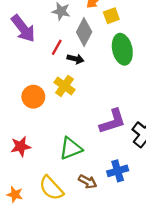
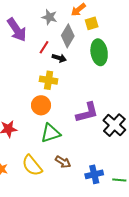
yellow cross: (65, 86) -> (49, 80), turned -30
orange circle: (33, 97) -> (41, 105), moved
blue cross: (118, 171) -> (94, 174), moved

